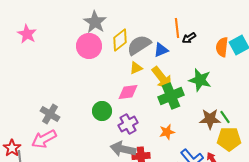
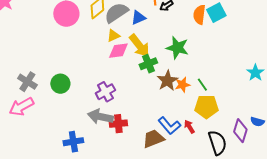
pink diamond: (128, 92) -> (118, 51), moved
green cross: (171, 96) -> (148, 64), size x0.7
green circle: (102, 111) -> (60, 84), moved
brown star: (210, 119) -> (167, 81), moved, turned -30
orange star: (167, 132) -> (182, 85), moved

